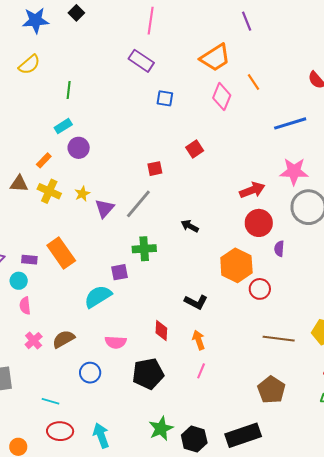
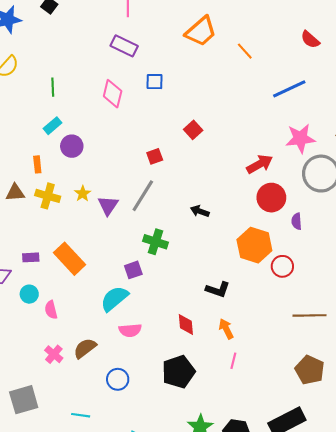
pink diamond: (222, 97) -> (113, 94), moved
orange rectangle: (44, 160) -> (37, 164), turned -42
green cross: (144, 249) -> (156, 242), turned 30
purple rectangle: (29, 260) -> (31, 257), moved
pink semicircle: (25, 306) -> (51, 310), moved
pink semicircle: (116, 342) -> (130, 330), moved

